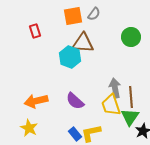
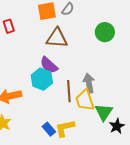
cyan hexagon: (70, 57) -> (42, 79), moved
brown line: (131, 97) -> (69, 91), moved
purple semicircle: (75, 101) -> (49, 65), moved

